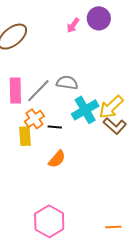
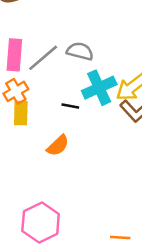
orange cross: (34, 119) -> (16, 91), moved
black line: (55, 127) -> (70, 106), moved

